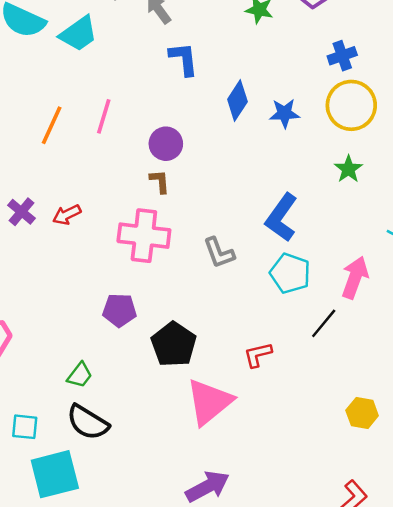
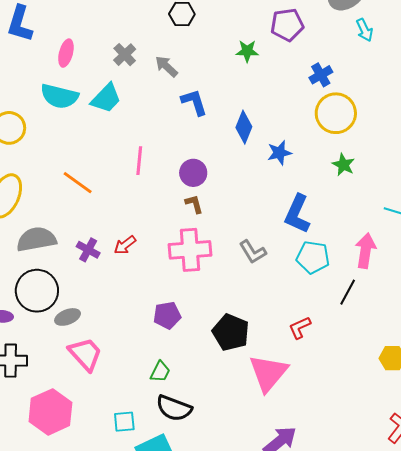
blue star: (284, 113) -> (279, 153), moved
orange line: (52, 125) -> (78, 183), moved, turned -68
purple pentagon: (119, 310) -> (167, 315), moved

